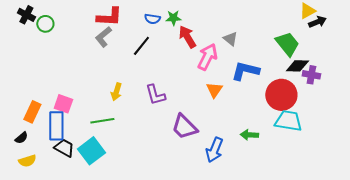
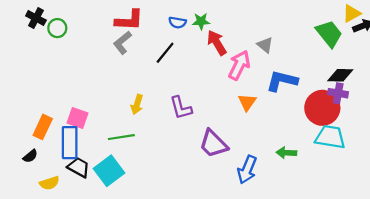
green trapezoid: (287, 44) -> (329, 34), moved
purple cross: (311, 75) -> (338, 93), moved
yellow semicircle: (27, 161) -> (49, 183), moved

